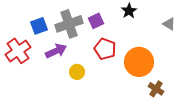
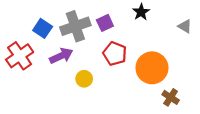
blue square: (39, 26) -> (43, 28), turned -36

